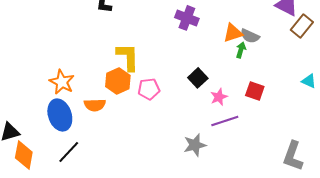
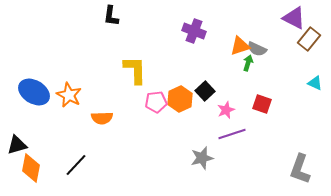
orange hexagon: (118, 81) -> (180, 99), moved
cyan triangle: (309, 81) -> (315, 83), moved
blue ellipse: (60, 115) -> (34, 92), moved, turned -40

